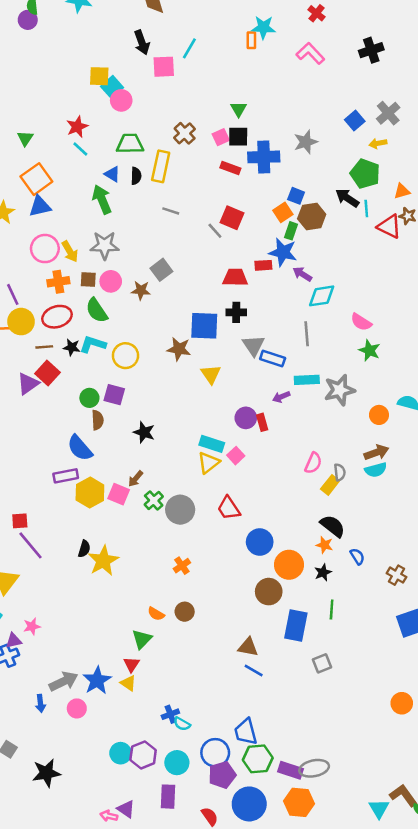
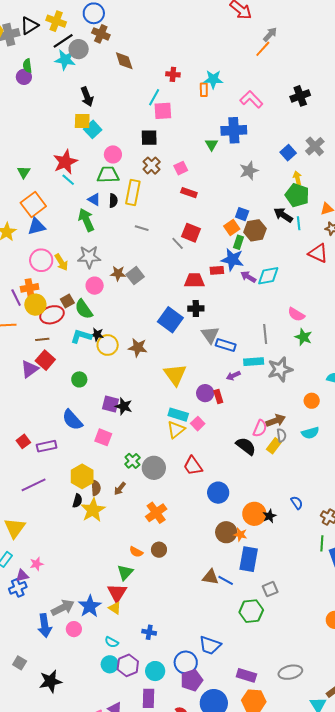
red cross: (317, 13) -> (173, 74), moved, turned -32
black arrow: (142, 42) -> (87, 97), moved
pink square: (164, 67) -> (163, 111), moved
pink circle: (121, 100) -> (113, 154), moved
green triangle: (239, 109) -> (212, 144), moved
red star: (77, 127) -> (65, 162), size x1.4
black square: (238, 137) -> (149, 138), moved
yellow arrow: (378, 143) -> (297, 178), moved, turned 88
blue cross: (264, 157) -> (234, 130), moved
red triangle: (389, 227) -> (318, 253), moved
brown square: (88, 280) -> (67, 301), moved, turned -32
orange cross: (58, 282) -> (30, 288), moved
brown star: (141, 290) -> (118, 273), moved
cyan diamond: (322, 296) -> (268, 276), moved
yellow circle: (21, 322) -> (35, 305), moved
blue square: (204, 326) -> (170, 320), turned 35
gray line: (307, 334) -> (265, 334), moved
black star: (72, 347) -> (97, 335), moved
brown star: (179, 349) -> (138, 347), moved
yellow triangle: (211, 374) -> (175, 375), moved, size x1.4
purple square: (114, 395) -> (111, 404), moved
orange circle: (379, 415) -> (312, 401), moved
brown semicircle: (98, 420) -> (96, 488), moved
brown arrow: (376, 452) -> (276, 421), moved
purple rectangle: (66, 476) -> (47, 446), moved
brown arrow: (136, 479) -> (120, 489), moved
yellow hexagon: (90, 493) -> (82, 476), moved
pink square: (119, 494) -> (103, 437), moved
red square: (20, 521) -> (23, 441), moved, turned -32
black semicircle: (333, 526) -> (246, 446), moved
purple line: (31, 545) -> (34, 485), moved, turned -75
orange star: (325, 545) -> (240, 535), moved
orange circle: (289, 565) -> (254, 514), moved
orange cross: (182, 566) -> (156, 513), size x1.5
green line: (332, 610) -> (322, 543), moved
red triangle: (131, 664) -> (117, 593), size x1.5
blue line: (254, 671) -> (226, 580), moved
blue arrow: (40, 703) -> (45, 626), size x1.6
blue cross: (170, 714) -> (149, 632), turned 32
cyan semicircle: (182, 724) -> (112, 642), moved
blue trapezoid: (246, 732) -> (210, 645), turned -55
green hexagon: (258, 759) -> (251, 611), moved
gray ellipse: (314, 768) -> (290, 672), moved

